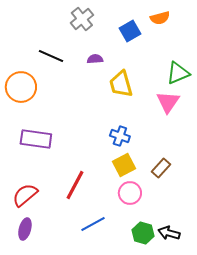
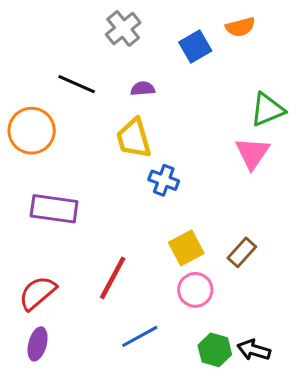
yellow trapezoid: (121, 84) -> (134, 138), moved
blue cross: (120, 136) -> (164, 180), moved

